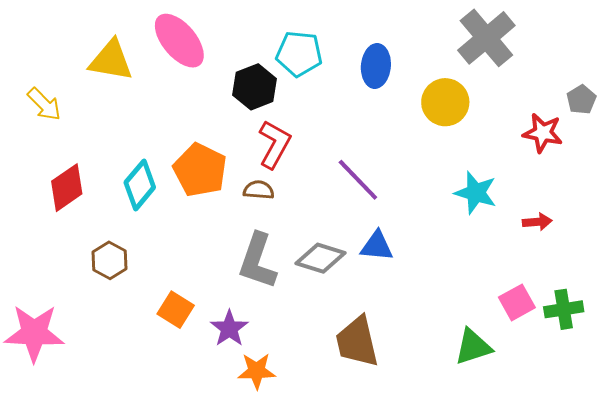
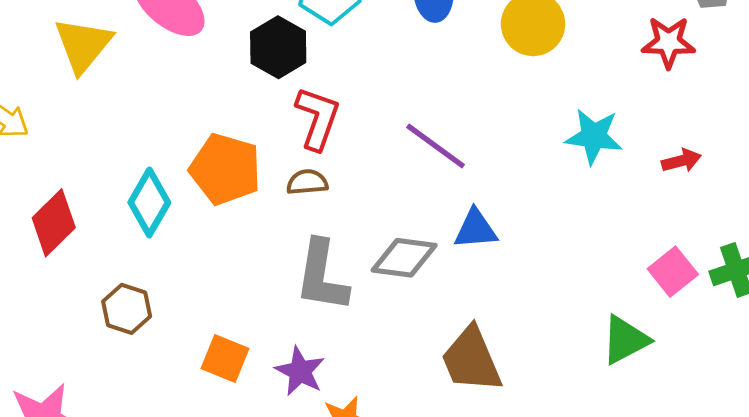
yellow triangle: (111, 60) -> (83, 45), turned -51

